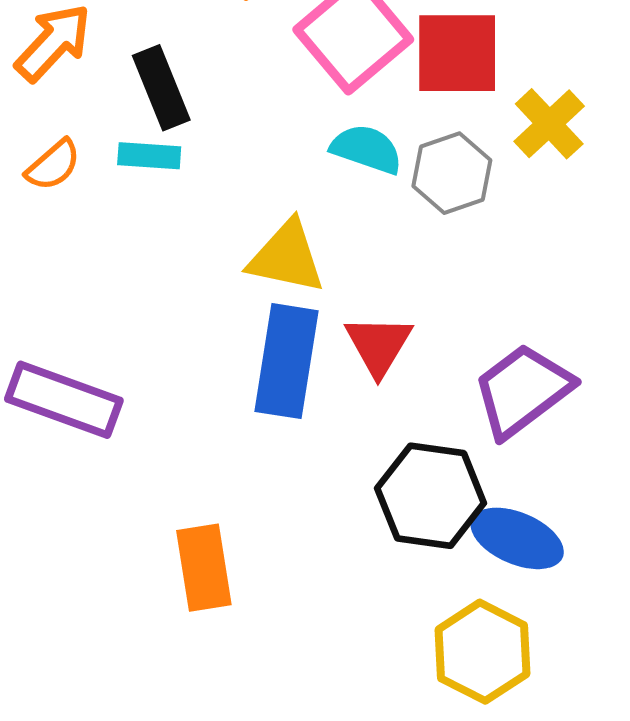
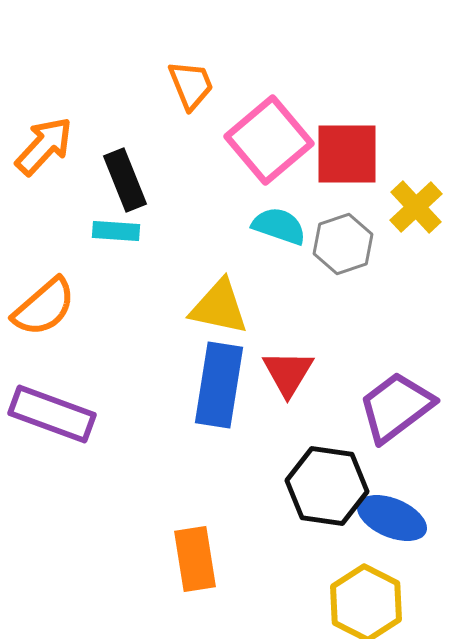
orange semicircle: (53, 165) -> (44, 307), moved, size x1.5
orange rectangle: (204, 568) -> (195, 559), moved

